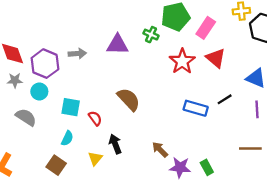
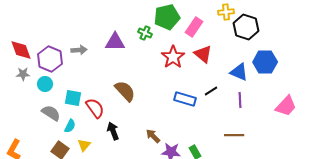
gray semicircle: (26, 117) -> (51, 113), moved
red semicircle: (95, 118) -> (95, 108), size x1.5
yellow triangle: (95, 158) -> (84, 145), moved

